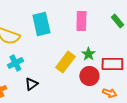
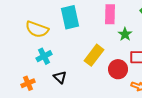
green star: (88, 54) -> (125, 34), moved
black triangle: (31, 84) -> (60, 77), turned -40

